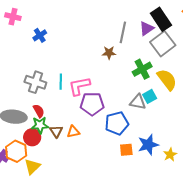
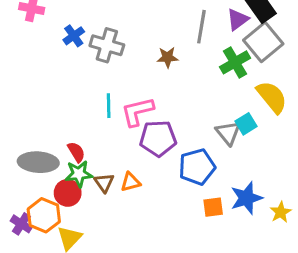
brown star: (109, 53) -> (167, 57), moved
green cross: (142, 69) -> (235, 62), moved
gray cross: (35, 82) -> (107, 45), moved
gray triangle: (138, 102) -> (228, 133), turned 42

